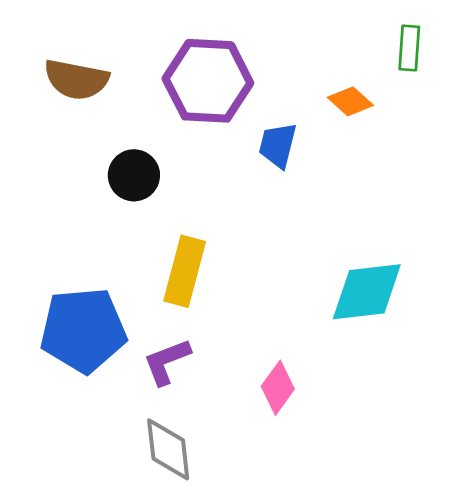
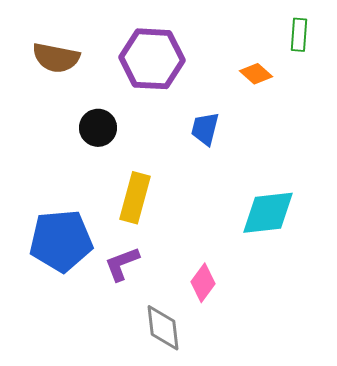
blue trapezoid: (278, 145) -> (205, 129), moved
gray diamond: (168, 449) -> (163, 328), moved

